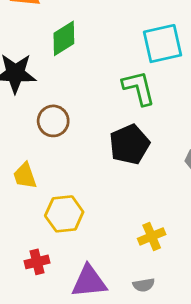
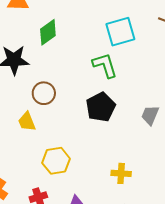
yellow trapezoid: (25, 176) -> (27, 122), moved
yellow cross: (152, 236) -> (121, 173), turned 30

